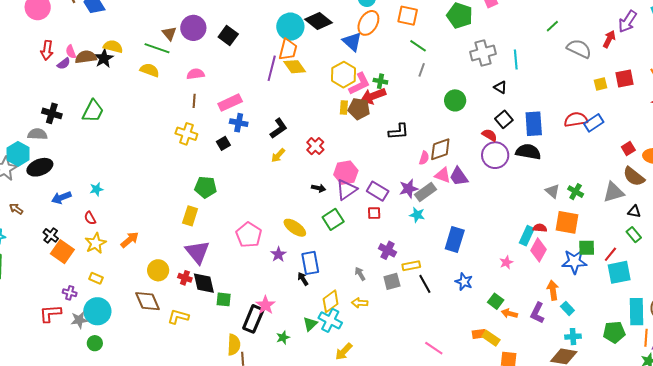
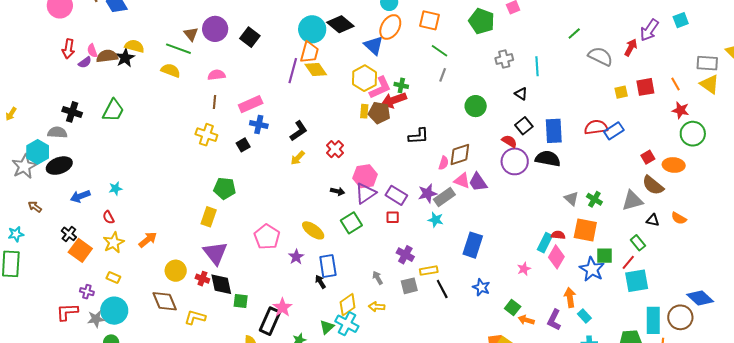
gray cross: (483, 53) -> (504, 59), size x0.7
green rectangle: (634, 235) -> (638, 243), moved
blue star: (574, 262) -> (592, 269), turned 30

